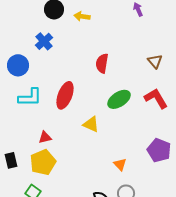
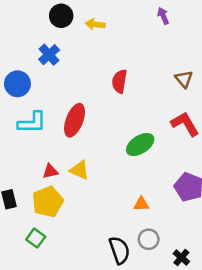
green ellipse: (119, 99) -> (140, 145), moved
yellow triangle: (91, 124) -> (79, 170), moved
orange triangle: (120, 164) -> (141, 204), turned -48

